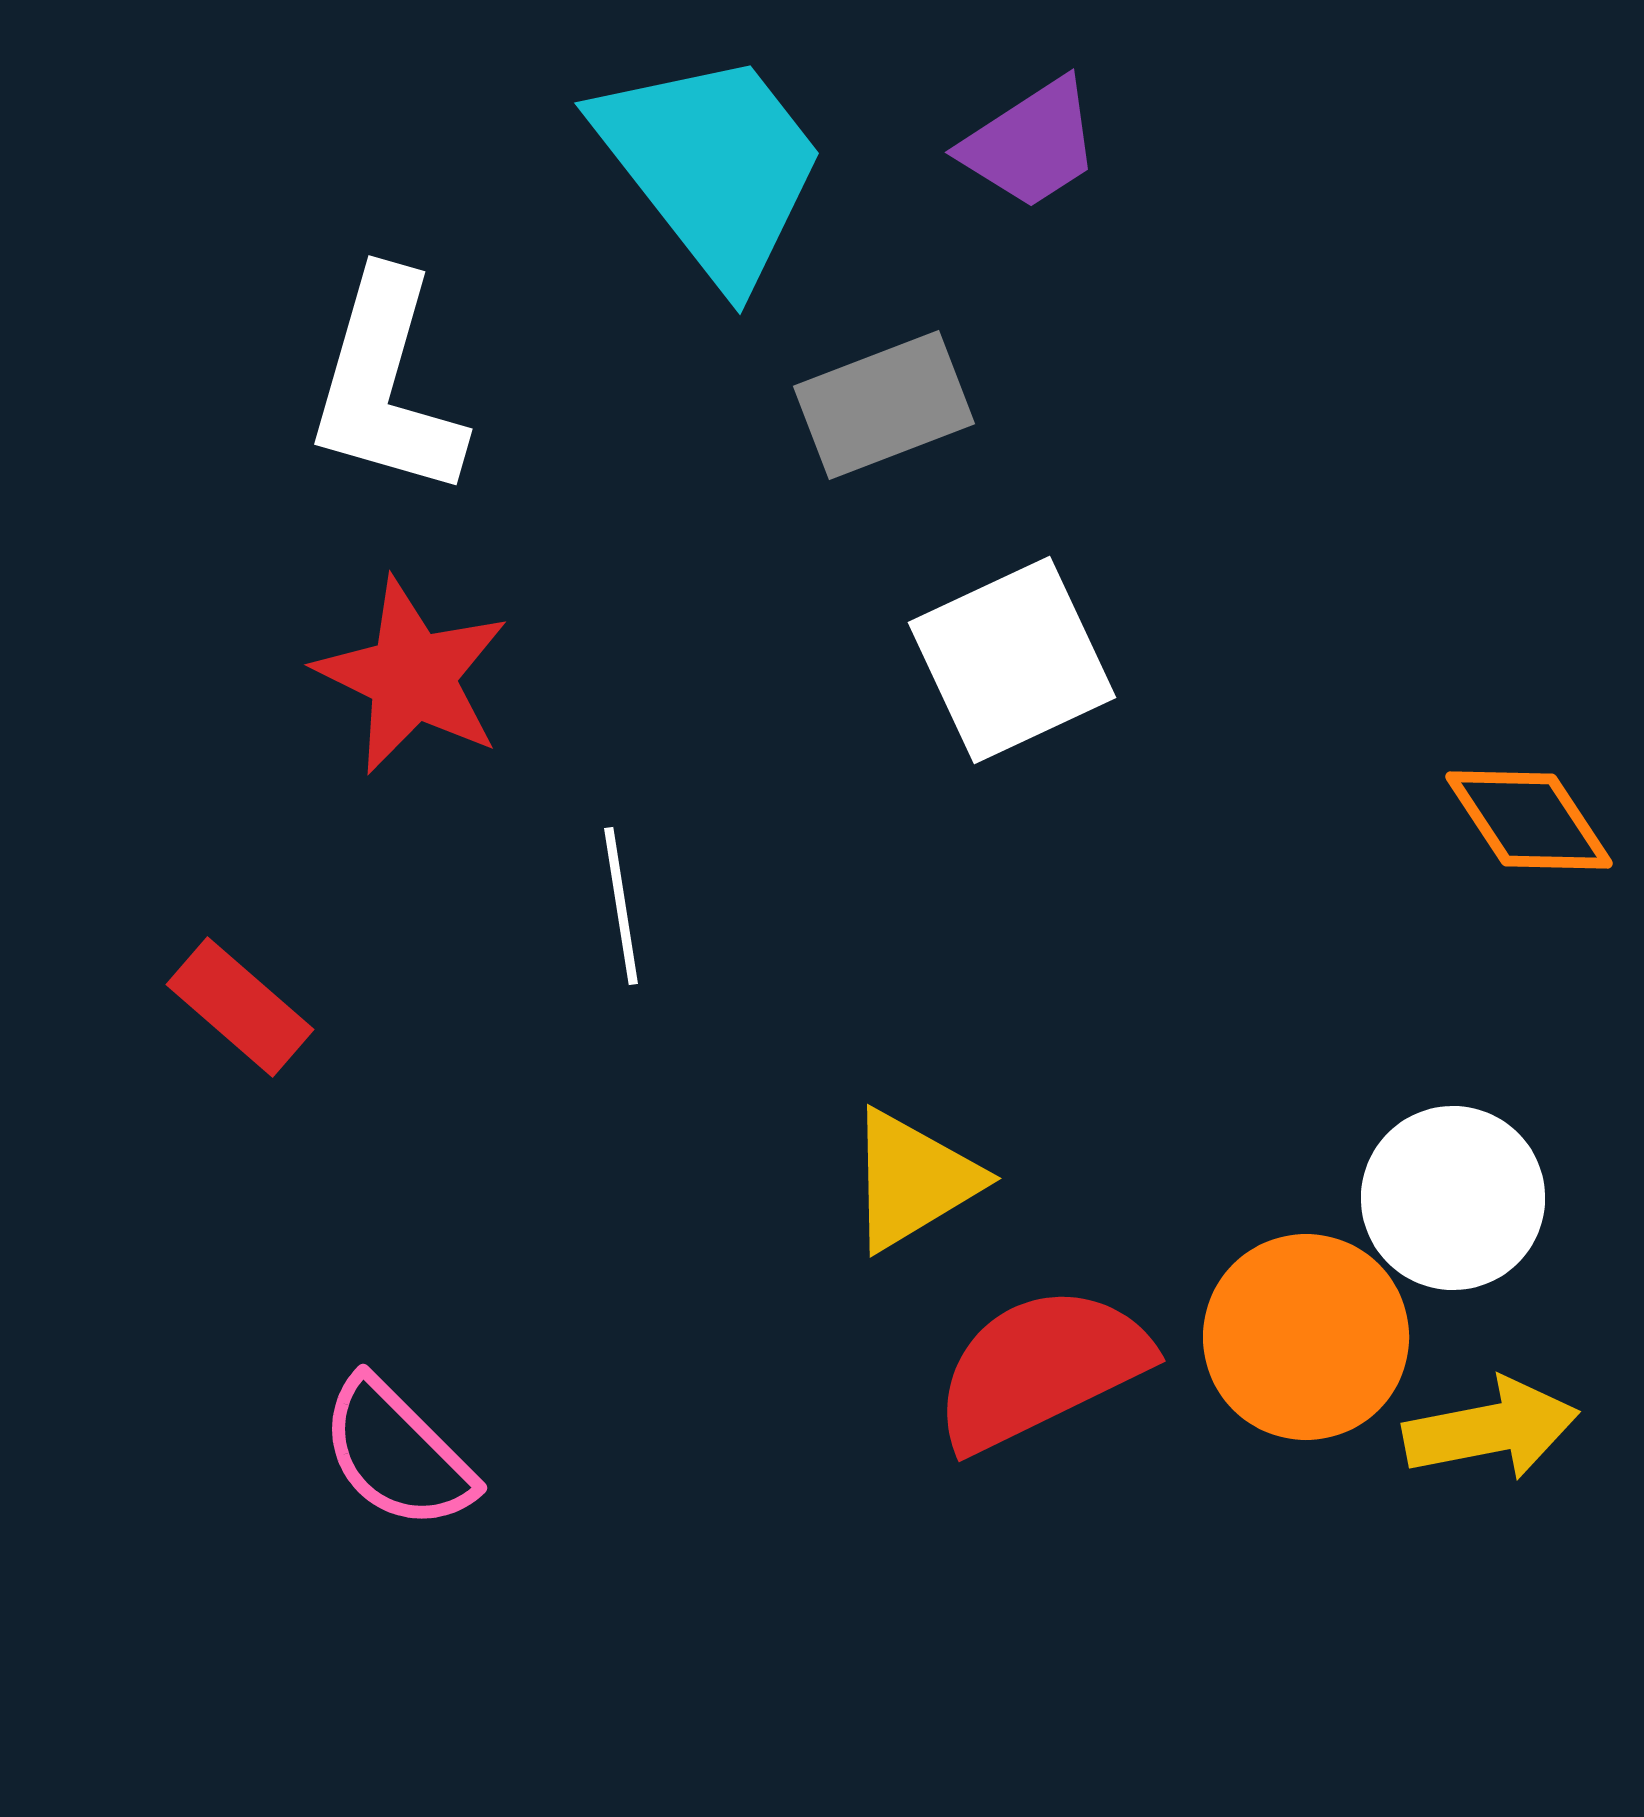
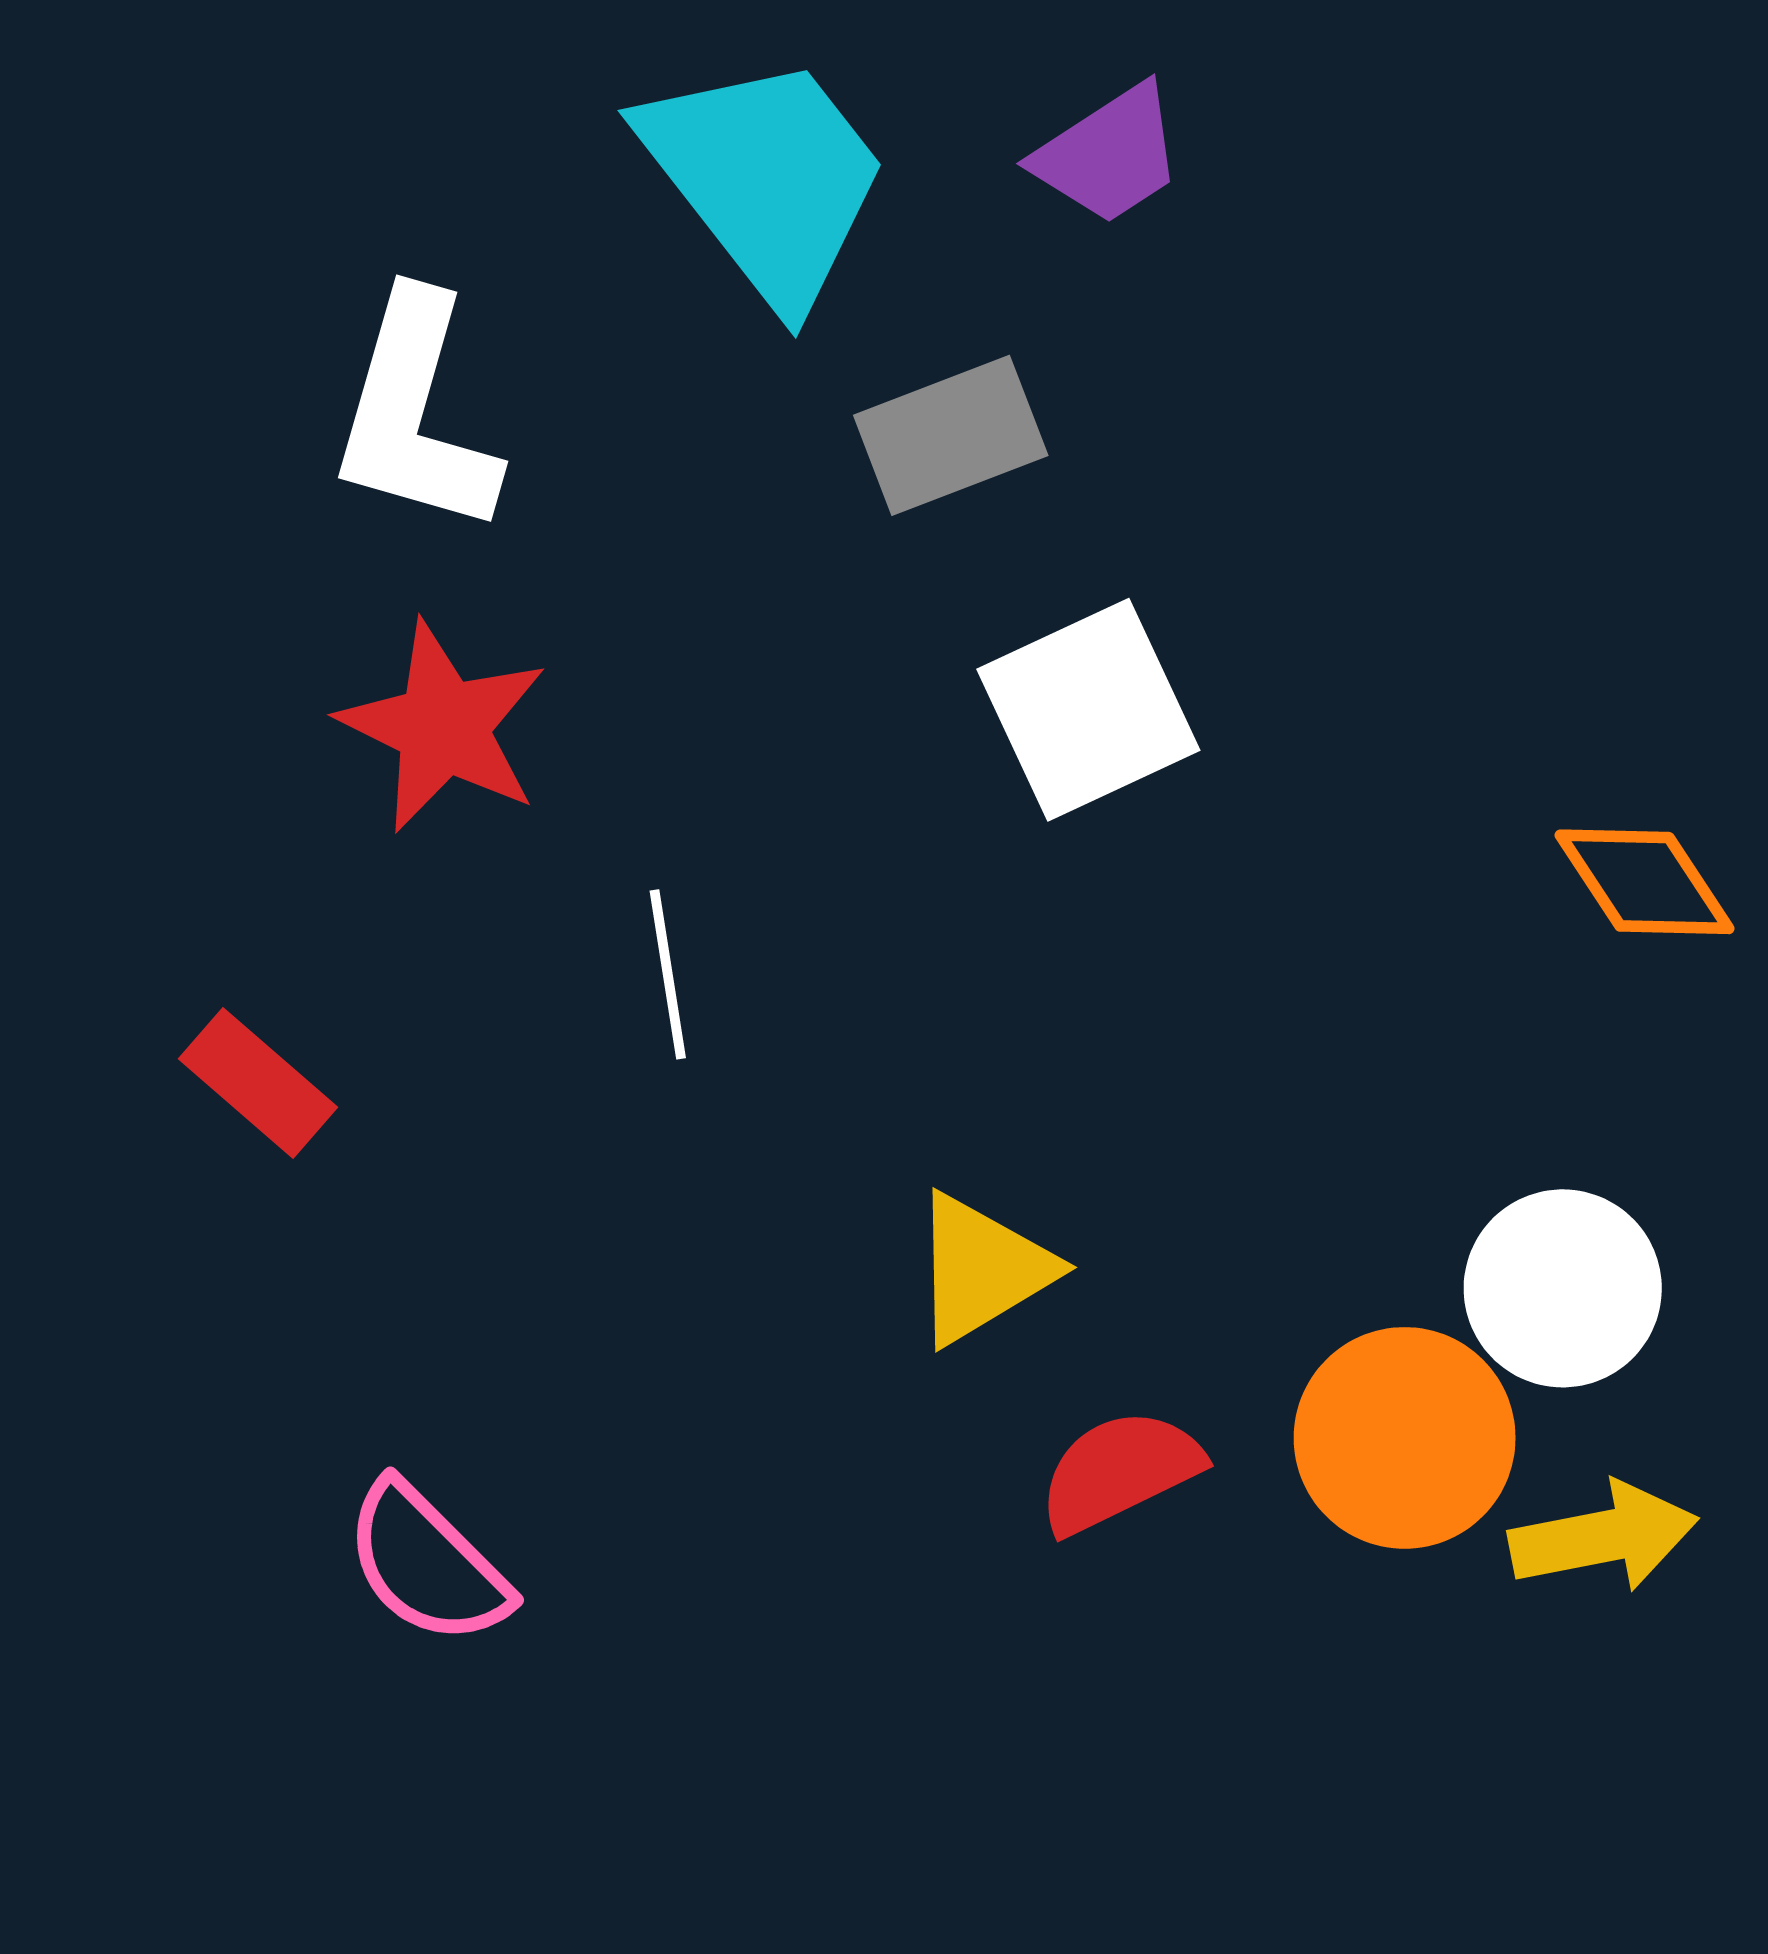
red semicircle: (1041, 1368) -> (1120, 1471), size x0.7

